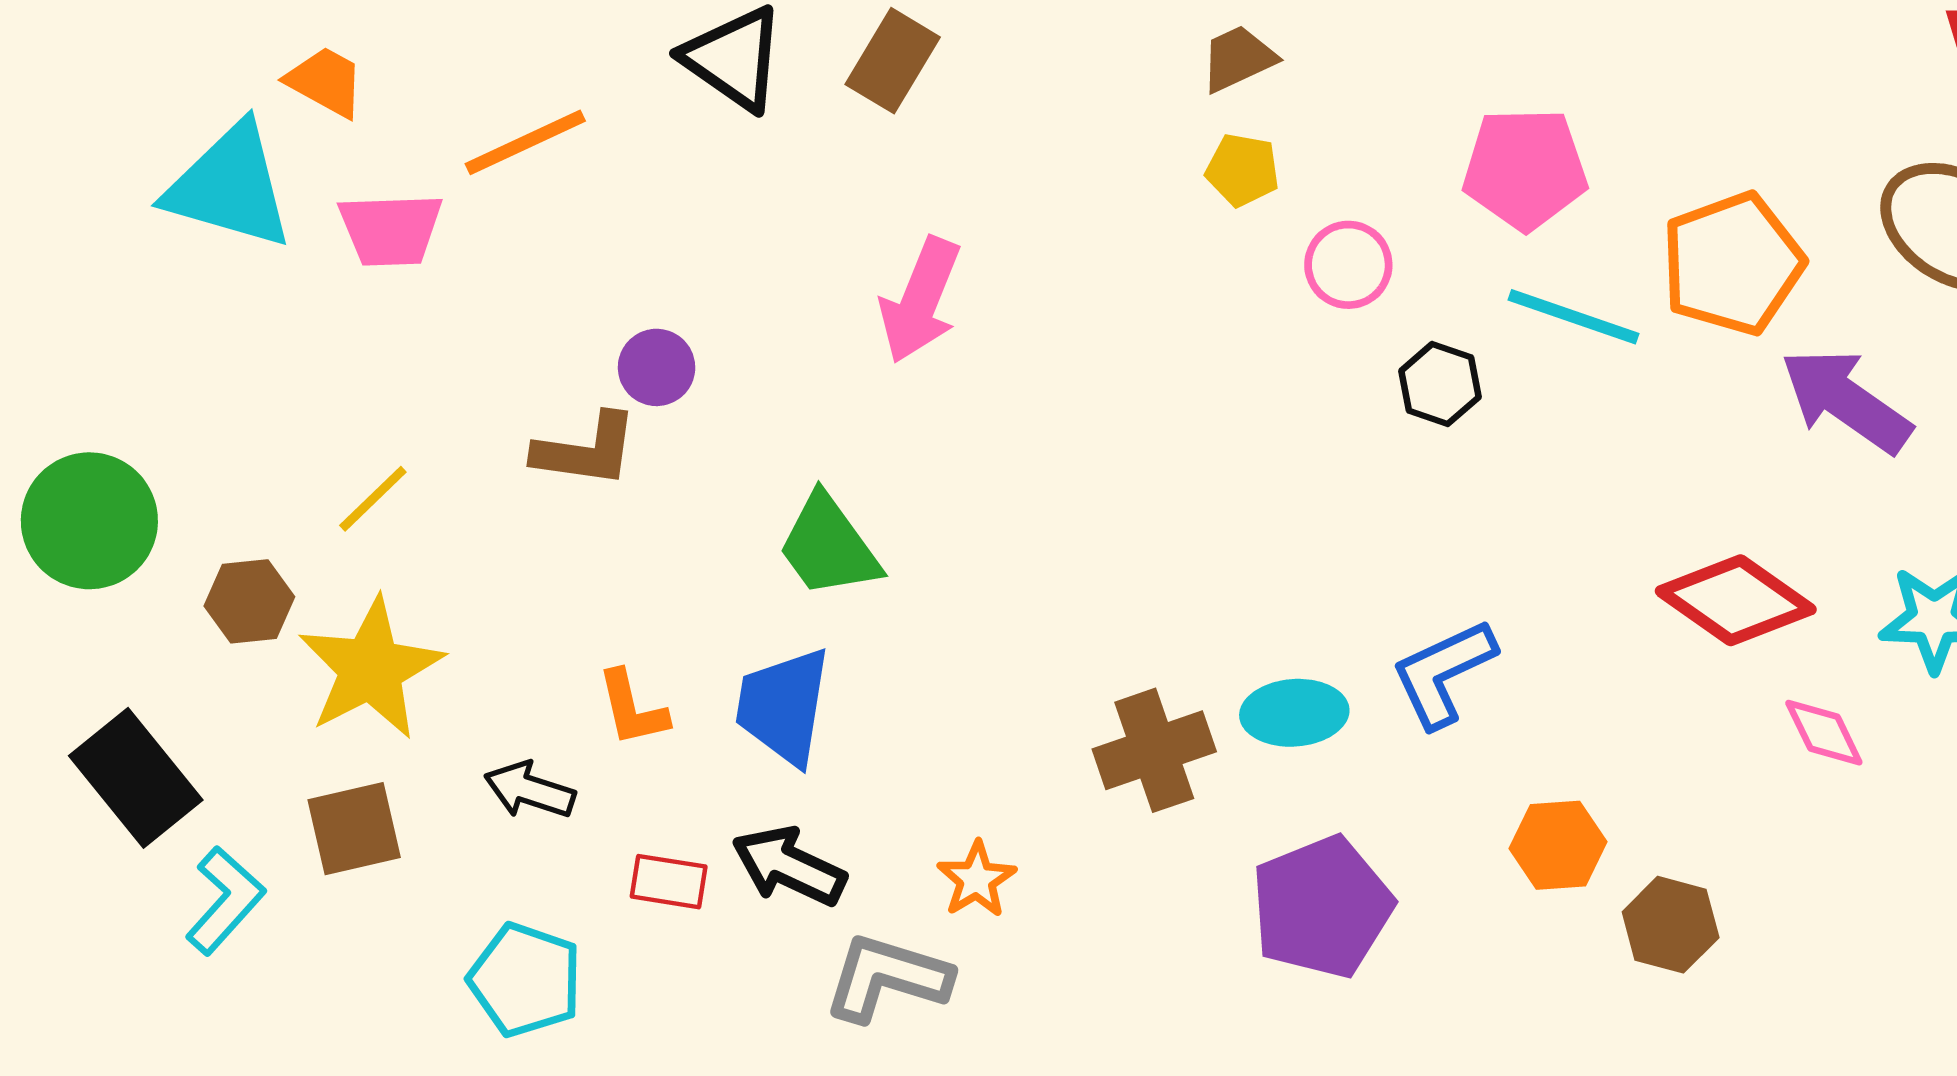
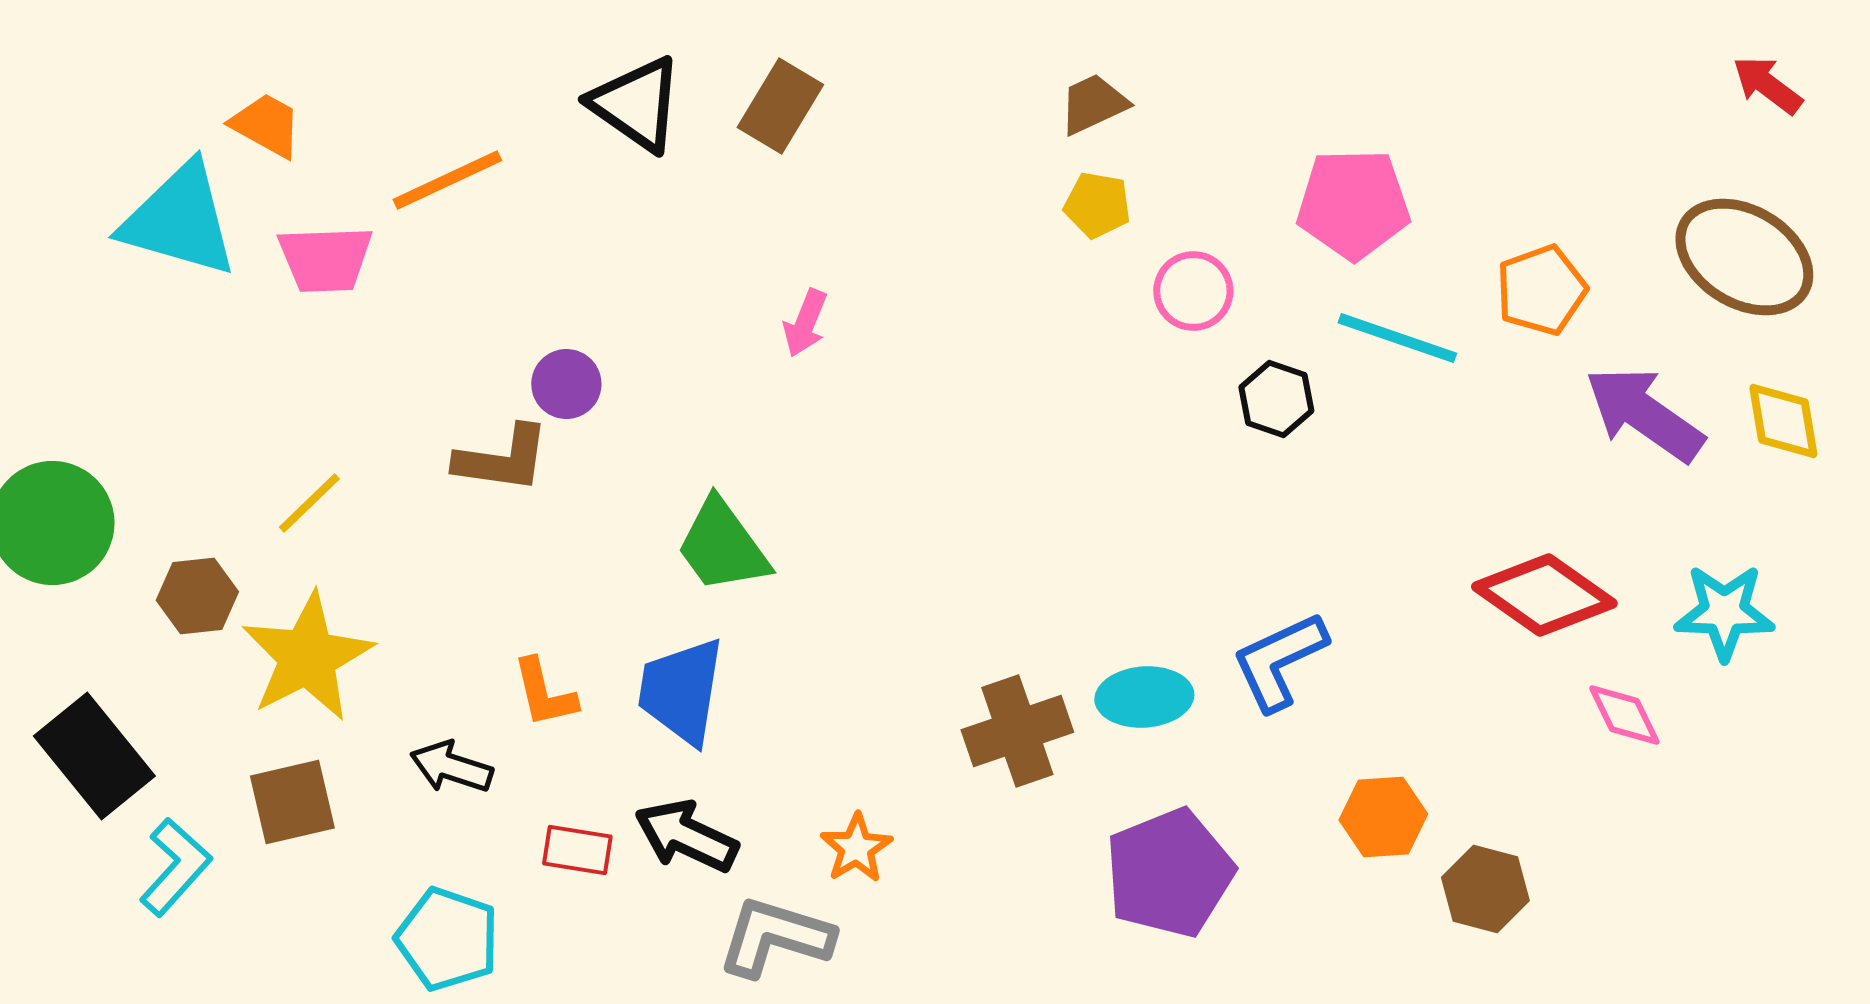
orange pentagon: (1732, 264) -> (1541, 290), size x0.7
pink arrow: (920, 300) -> (805, 323), size x0.6

